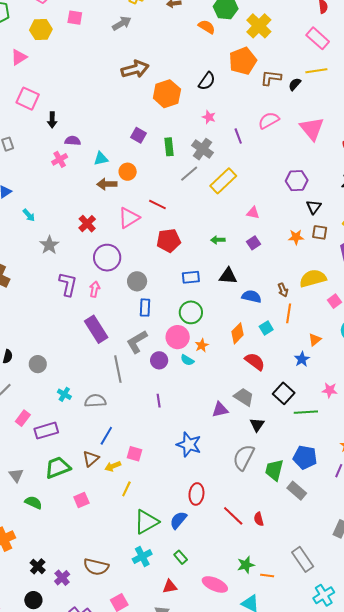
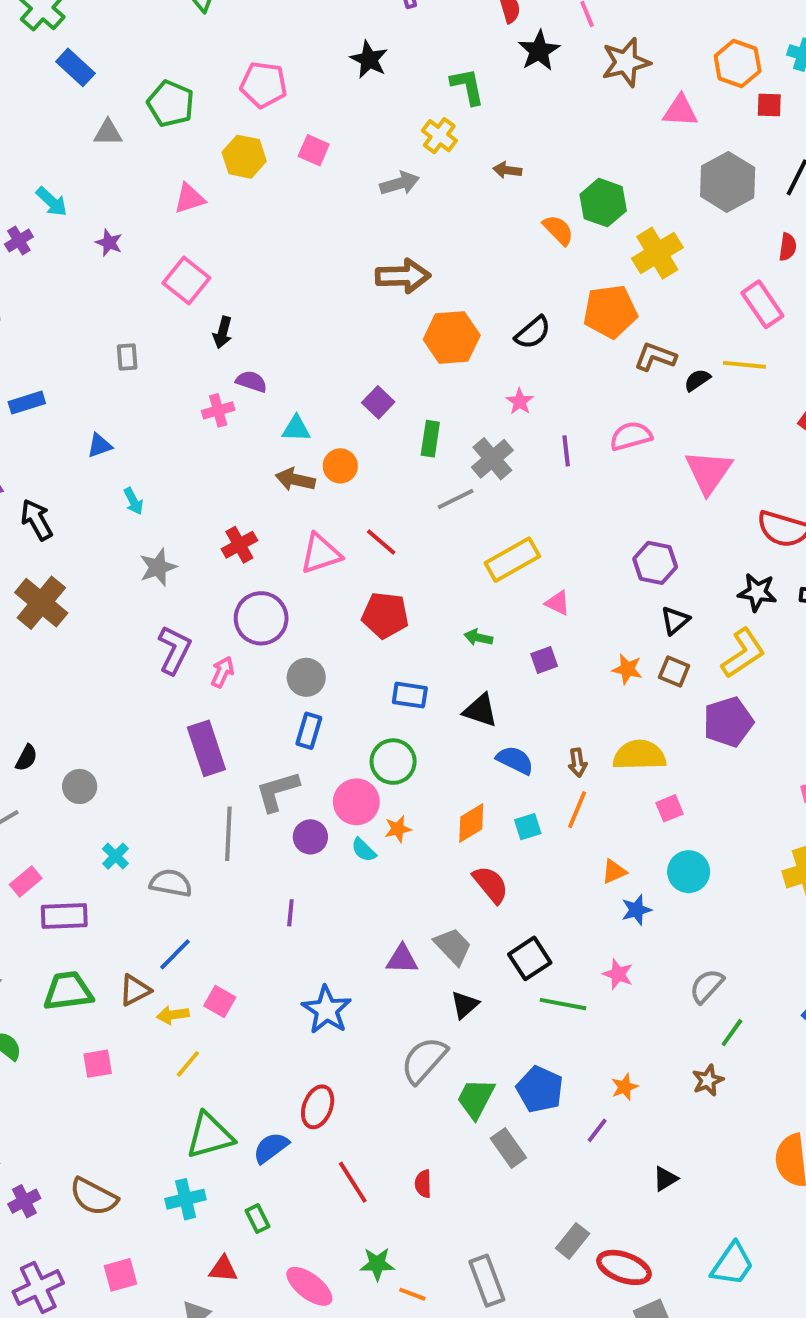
yellow rectangle: (223, 181) -> (512, 560), moved
blue star: (302, 359) -> (636, 910), moved
red line: (233, 516) -> (353, 1182), moved

